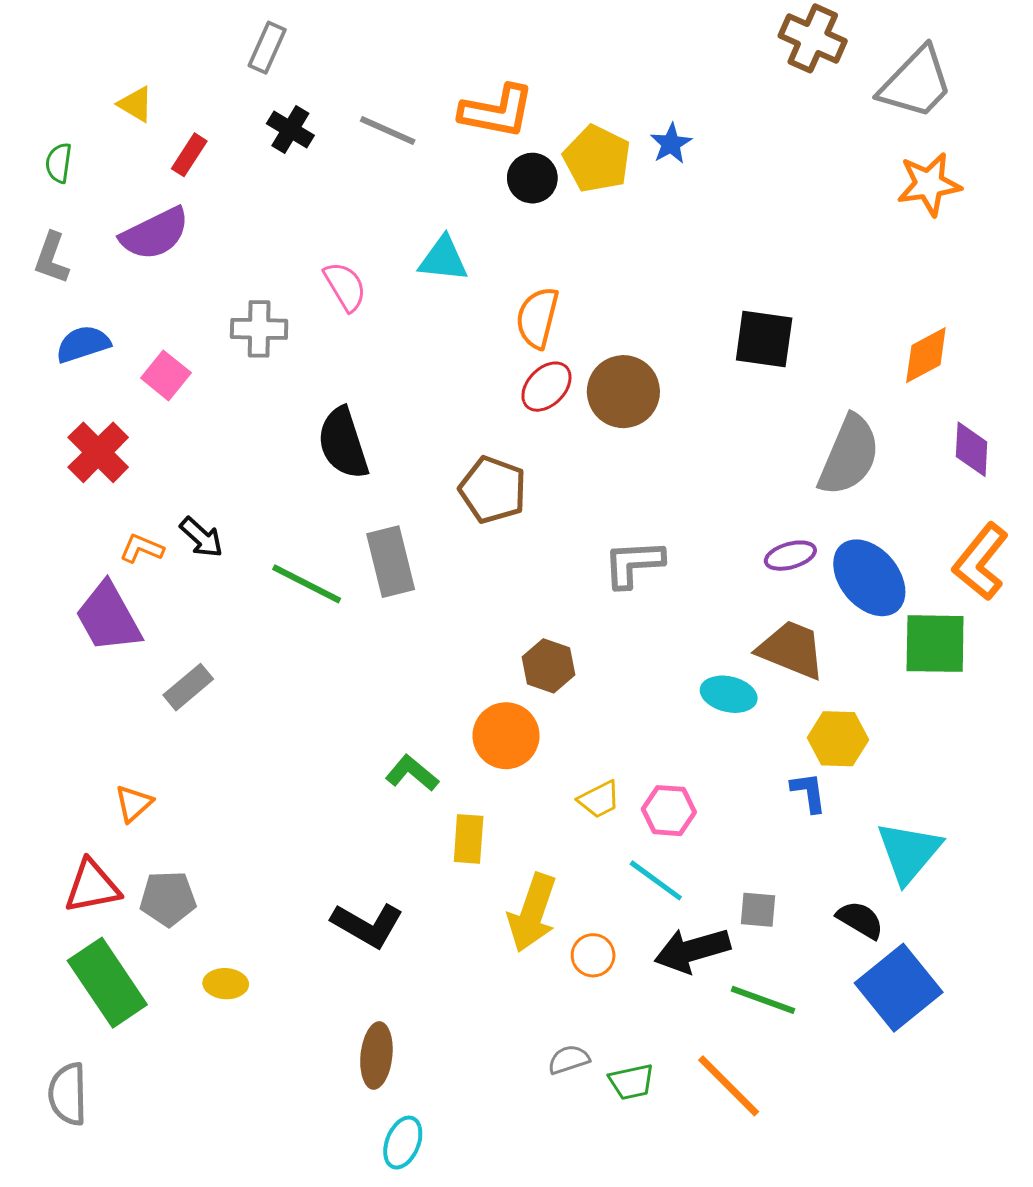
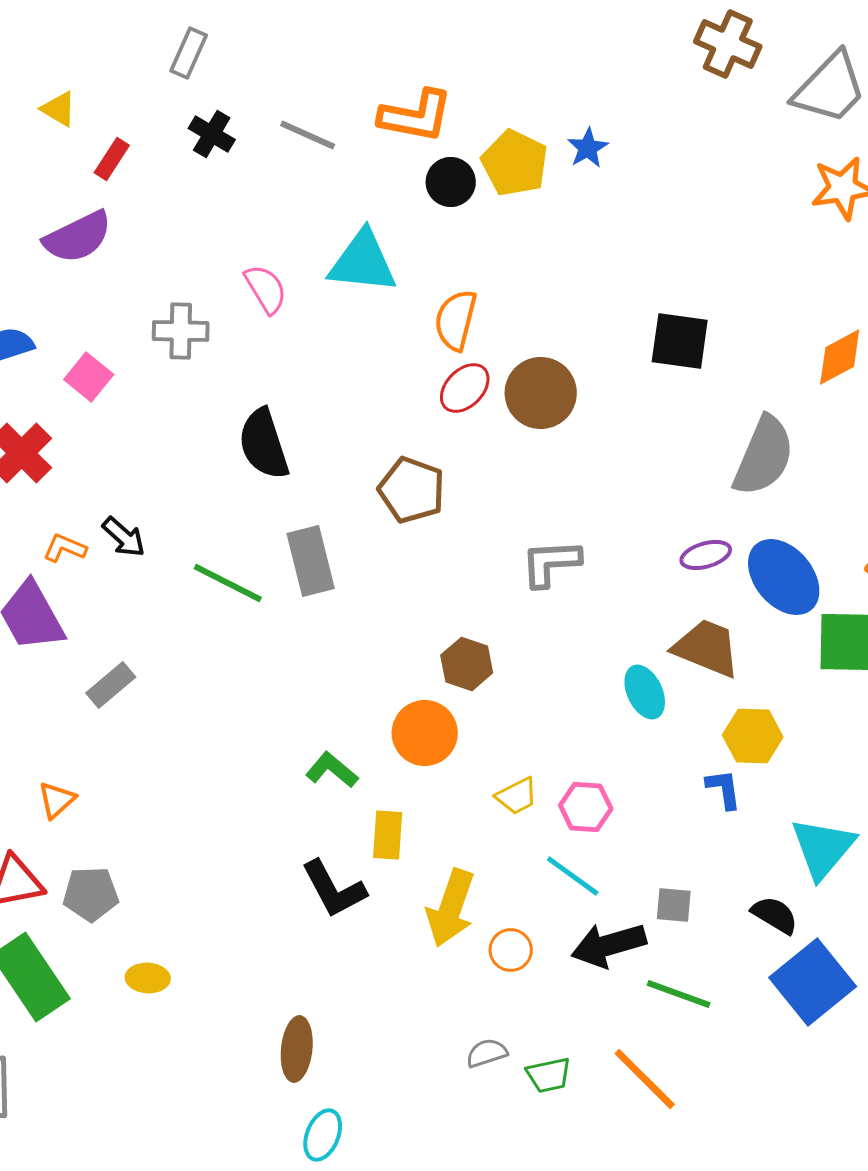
cyan triangle: (443, 259) -> (363, 262), size x1.4
cyan ellipse: (729, 694) -> (645, 692), turned 52
black L-shape: (367, 925) -> (334, 889), moved, turned 32

